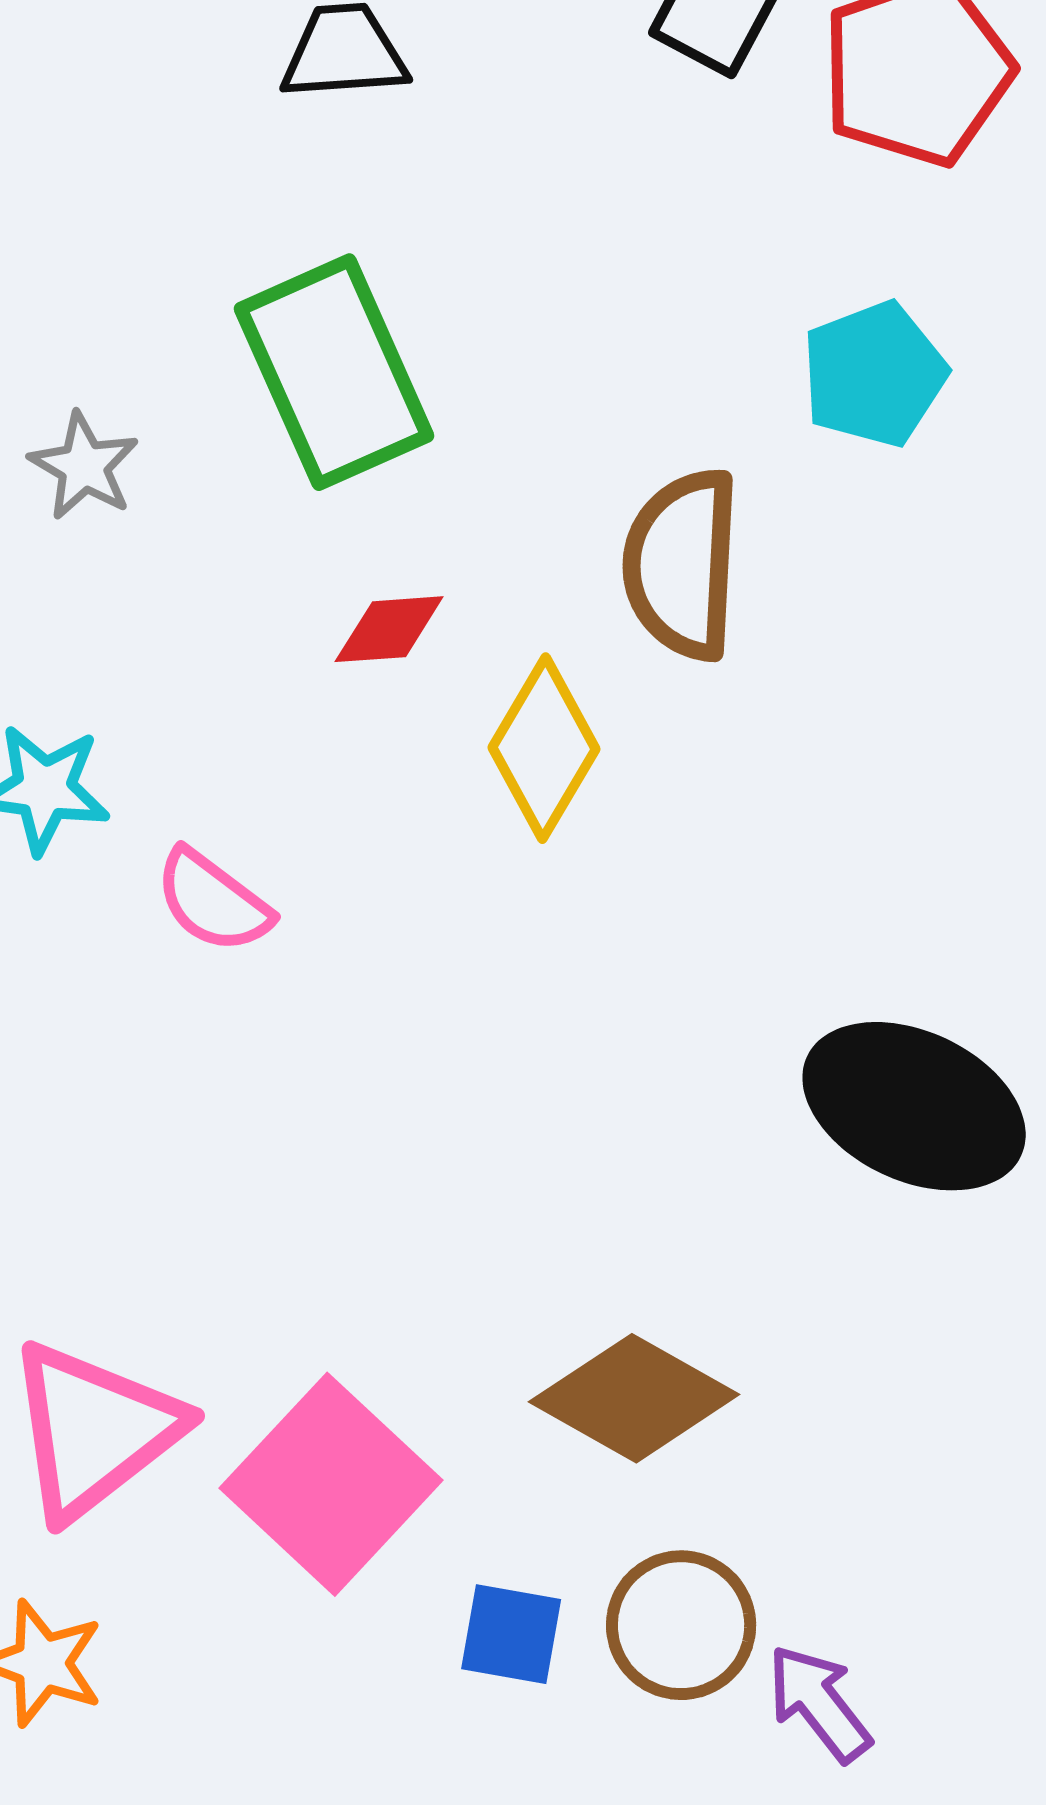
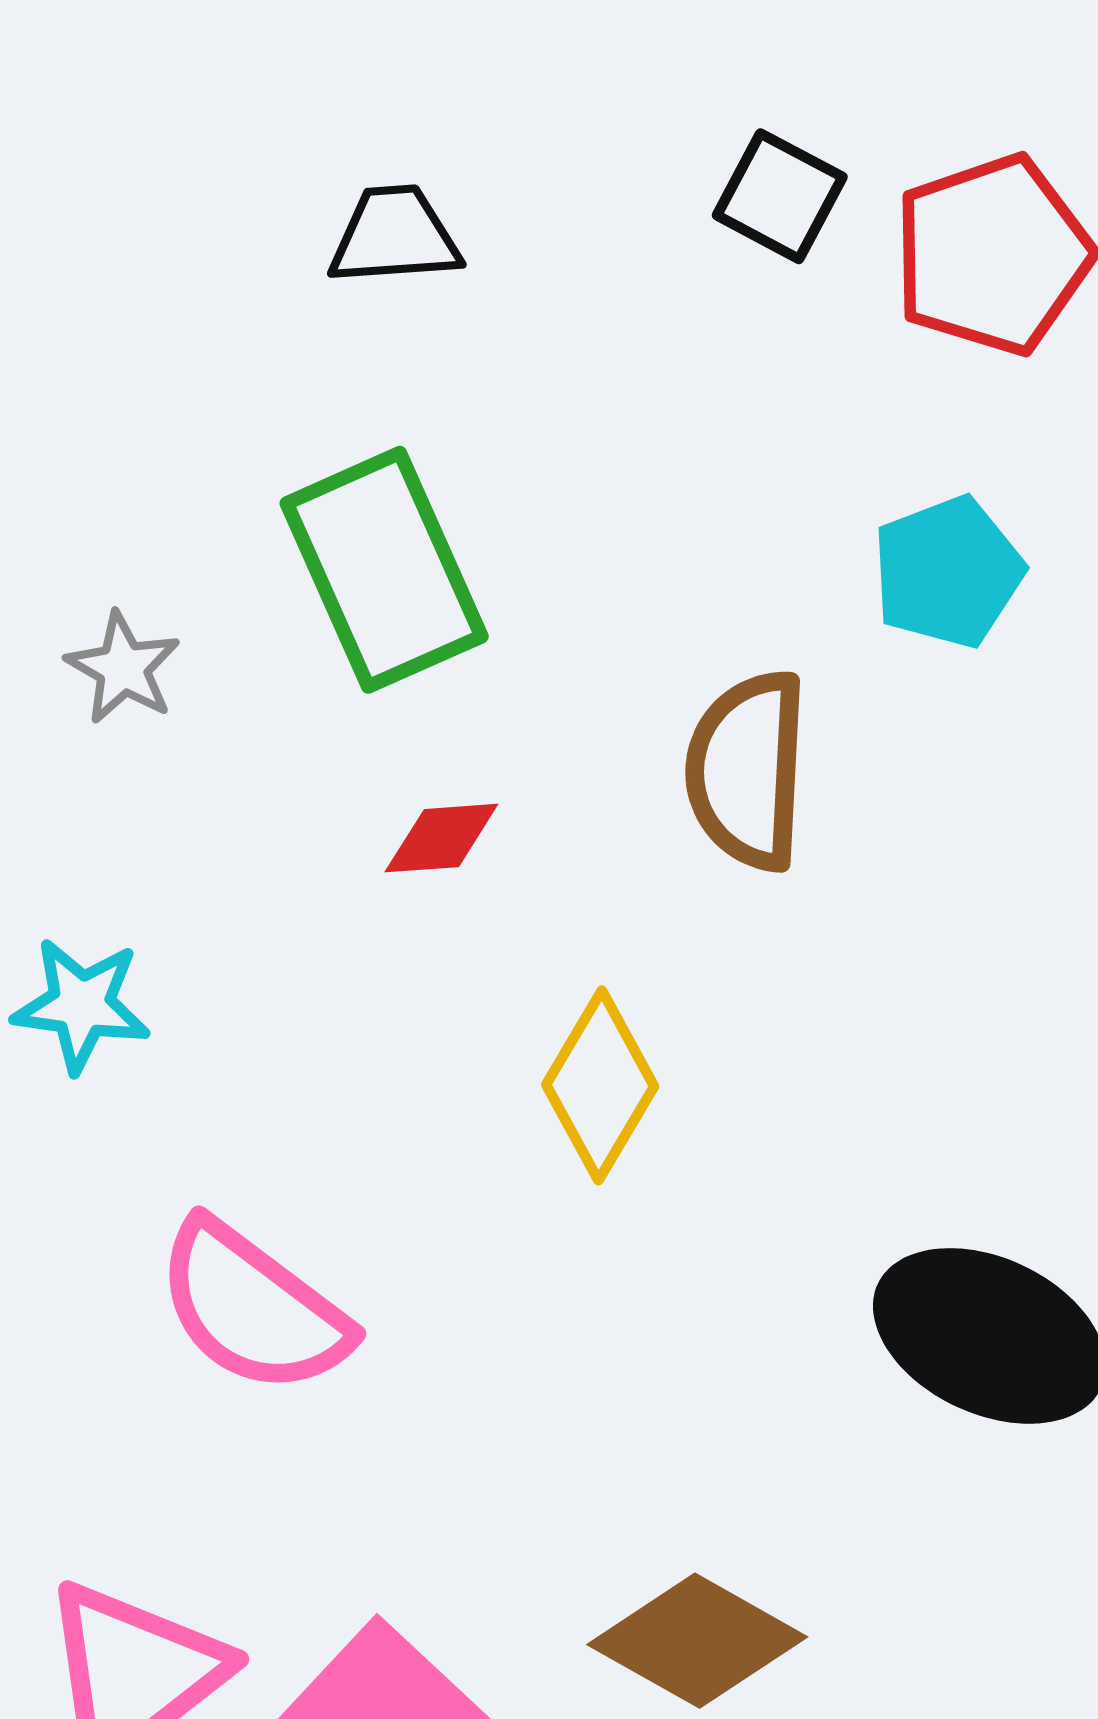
yellow diamond: (544, 748) -> (600, 1085), moved
pink semicircle: (213, 901) -> (253, 1308), moved, size x1.6

